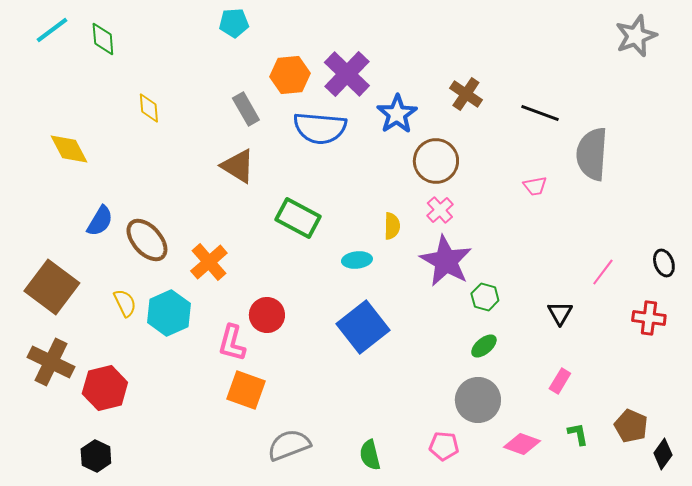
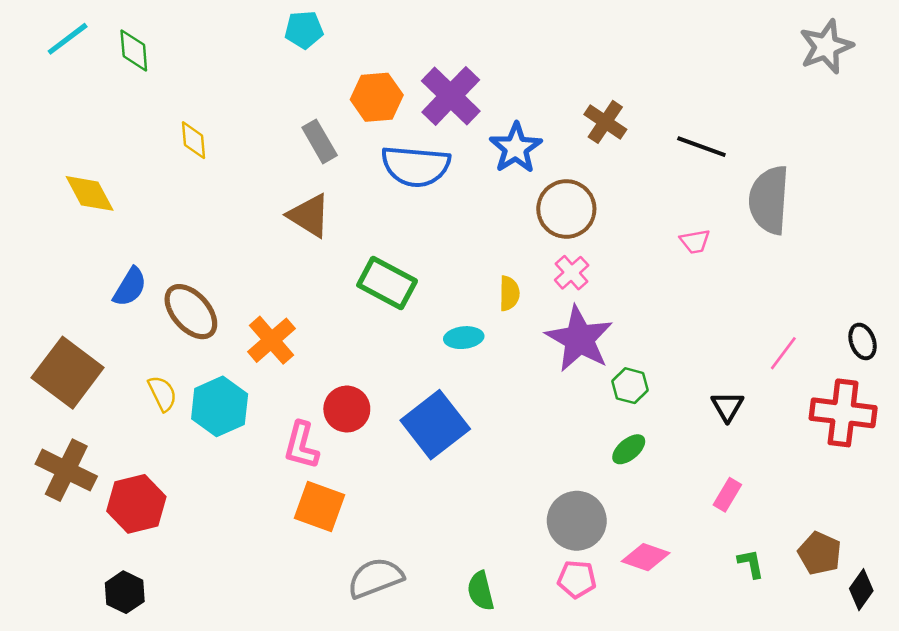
red cross: (649, 318) -> (843, 413), size x1.5
blue square: (363, 327) -> (435, 425), moved
gray circle: (478, 400) -> (577, 521), moved
pink diamond: (522, 444) -> (646, 557), moved

